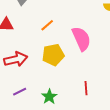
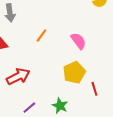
pink semicircle: (81, 39) -> (78, 41), size x0.7
yellow pentagon: (53, 55) -> (74, 73), moved

